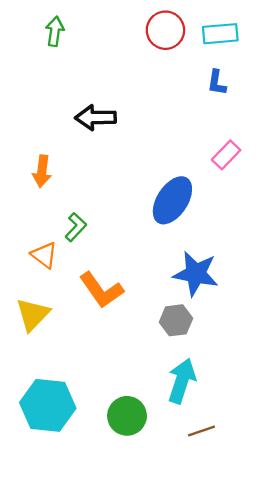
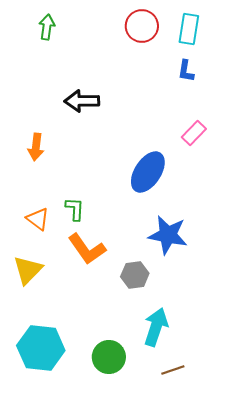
cyan rectangle: (220, 34) -> (189, 29), turned -76
green L-shape: (76, 227) -> (75, 209), moved, turned -40
gray hexagon: (176, 320) -> (135, 275), moved

